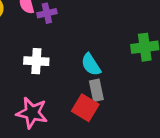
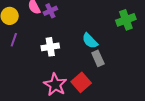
red square: (85, 108) -> (81, 82), moved, turned 30
pink star: (32, 113) -> (55, 85), turned 30

